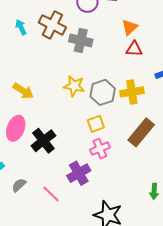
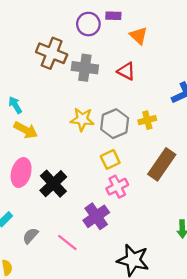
cyan arrow: (21, 27) -> (15, 105), moved
orange triangle: (130, 27) -> (139, 36), moved, turned -30
red triangle: (134, 49) -> (126, 71), moved, turned 30
yellow cross: (132, 92) -> (147, 120), size x0.7

